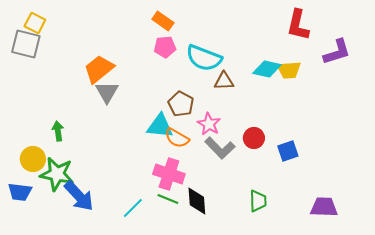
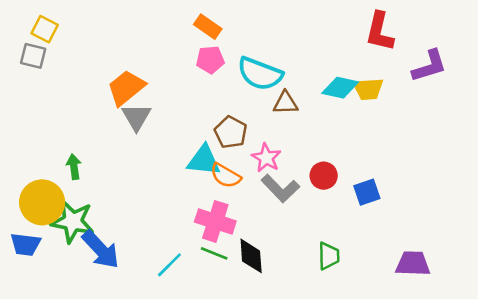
gray square: (26, 44) -> (33, 56), size x0.7
yellow circle: (33, 159) -> (42, 202), size x1.4

